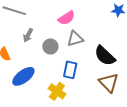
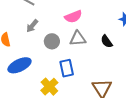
black semicircle: (105, 56) -> (107, 41), moved, size x0.6
blue rectangle: (70, 70) -> (67, 68), turned -36

